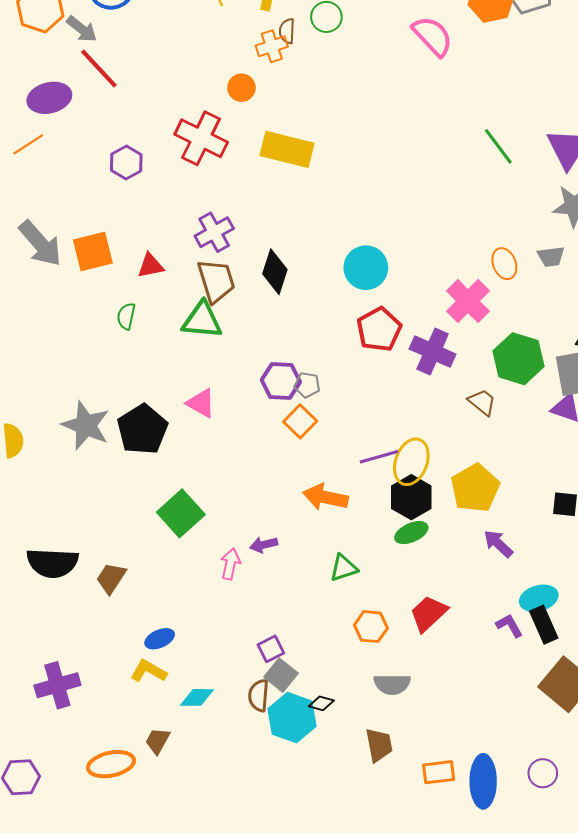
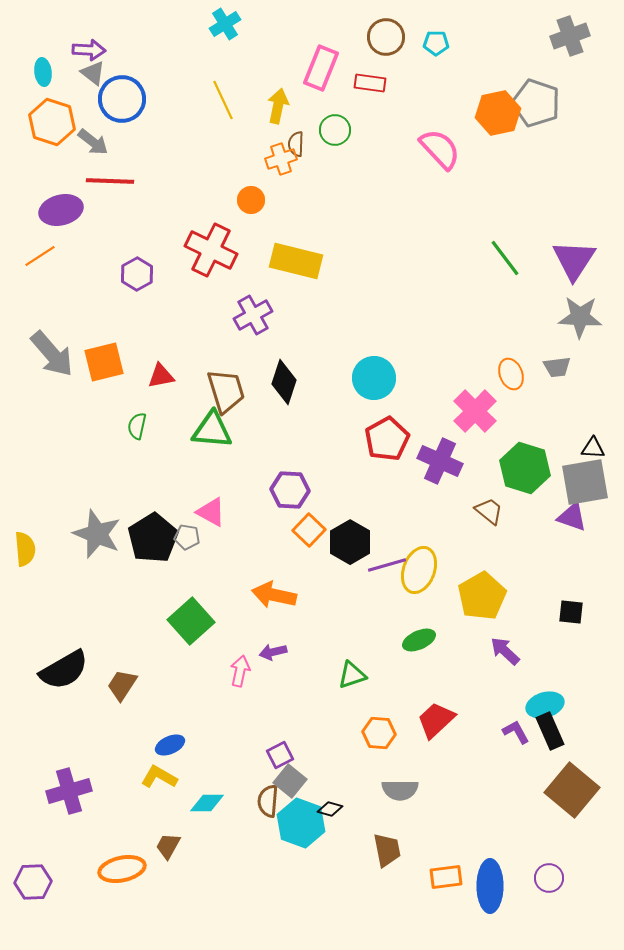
red line: (99, 68) -> (110, 181), turned -45
purple cross: (214, 232) -> (253, 315), moved
gray pentagon: (307, 385) -> (187, 537), moved
orange arrow: (325, 497) -> (274, 595), moved
black hexagon: (411, 497) -> (350, 542), moved
black semicircle: (52, 563) -> (64, 670), turned -33

